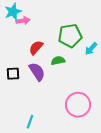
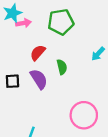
green pentagon: (70, 36) -> (61, 22), moved
green semicircle: (58, 61) -> (62, 67), turned 88

